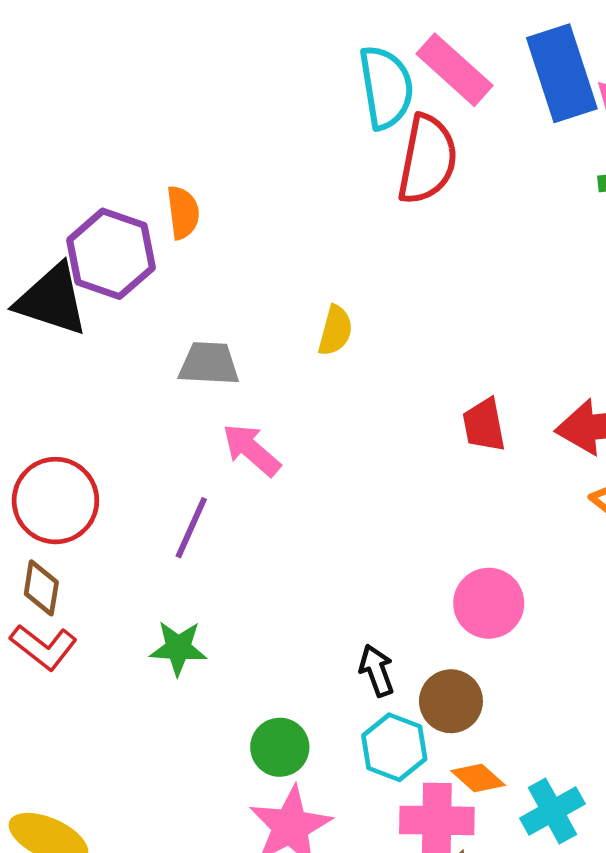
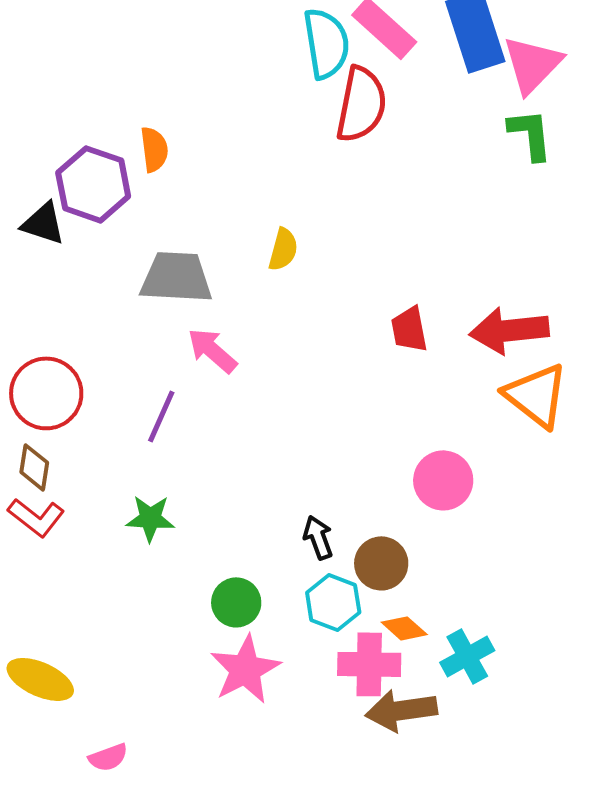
black triangle: (52, 300) -> (43, 223), size x0.7
gray trapezoid: (209, 364) -> (176, 277), size x1.4
pink circle: (489, 603) -> (443, 480), moved

